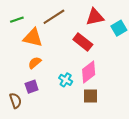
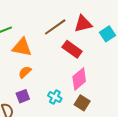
brown line: (54, 17) -> (55, 27), moved
cyan cross: (66, 80) -> (55, 97), moved
brown square: (90, 96) -> (82, 103), turned 35

